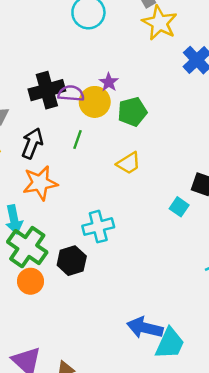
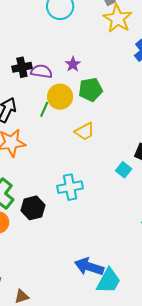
black cross: (47, 90) -> (22, 67), size x0.7
yellow circle: (95, 102) -> (60, 97), moved
cyan cross: (98, 227) -> (70, 187), moved

